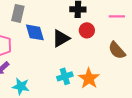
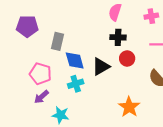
cyan cross: (65, 76) -> (76, 84), moved

